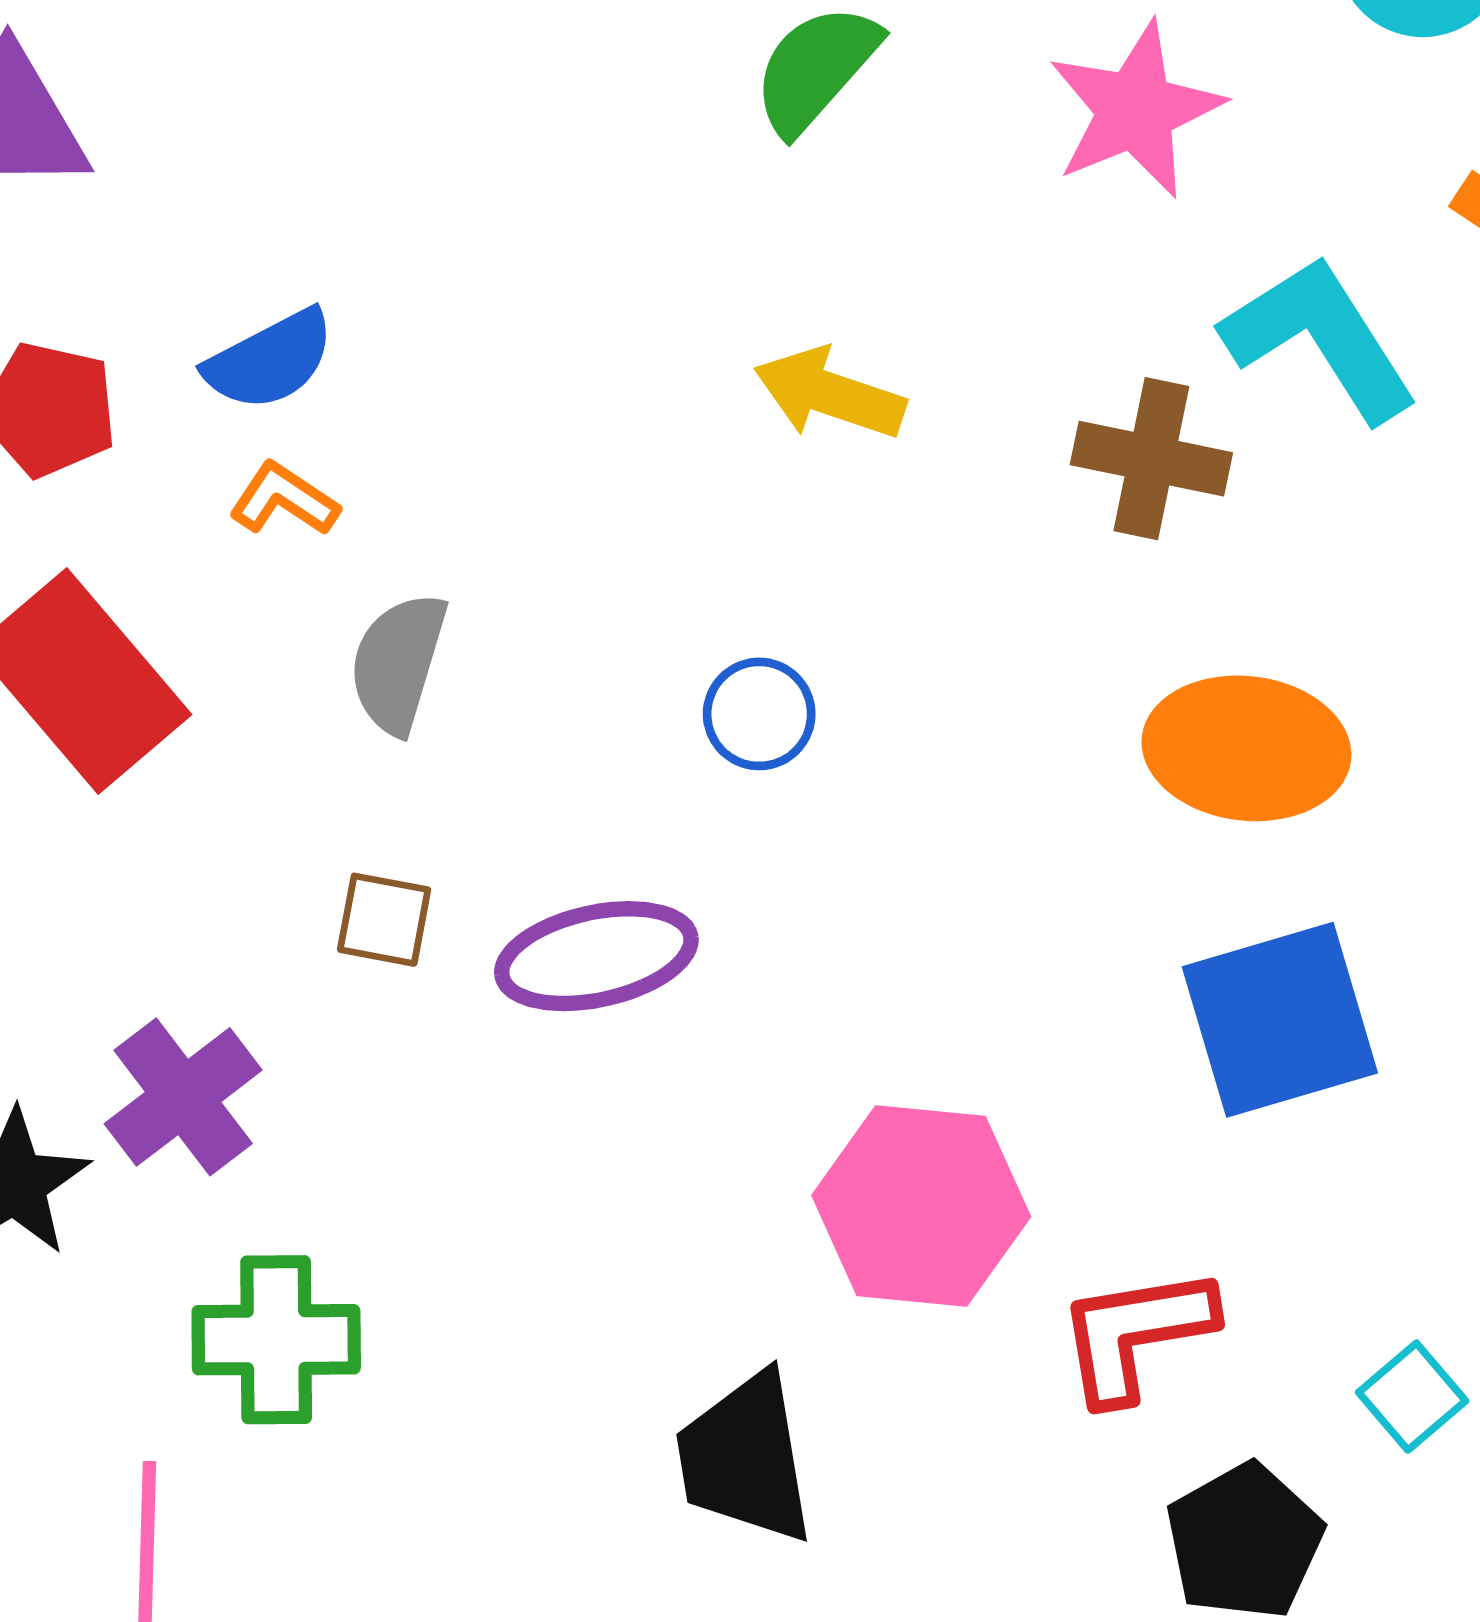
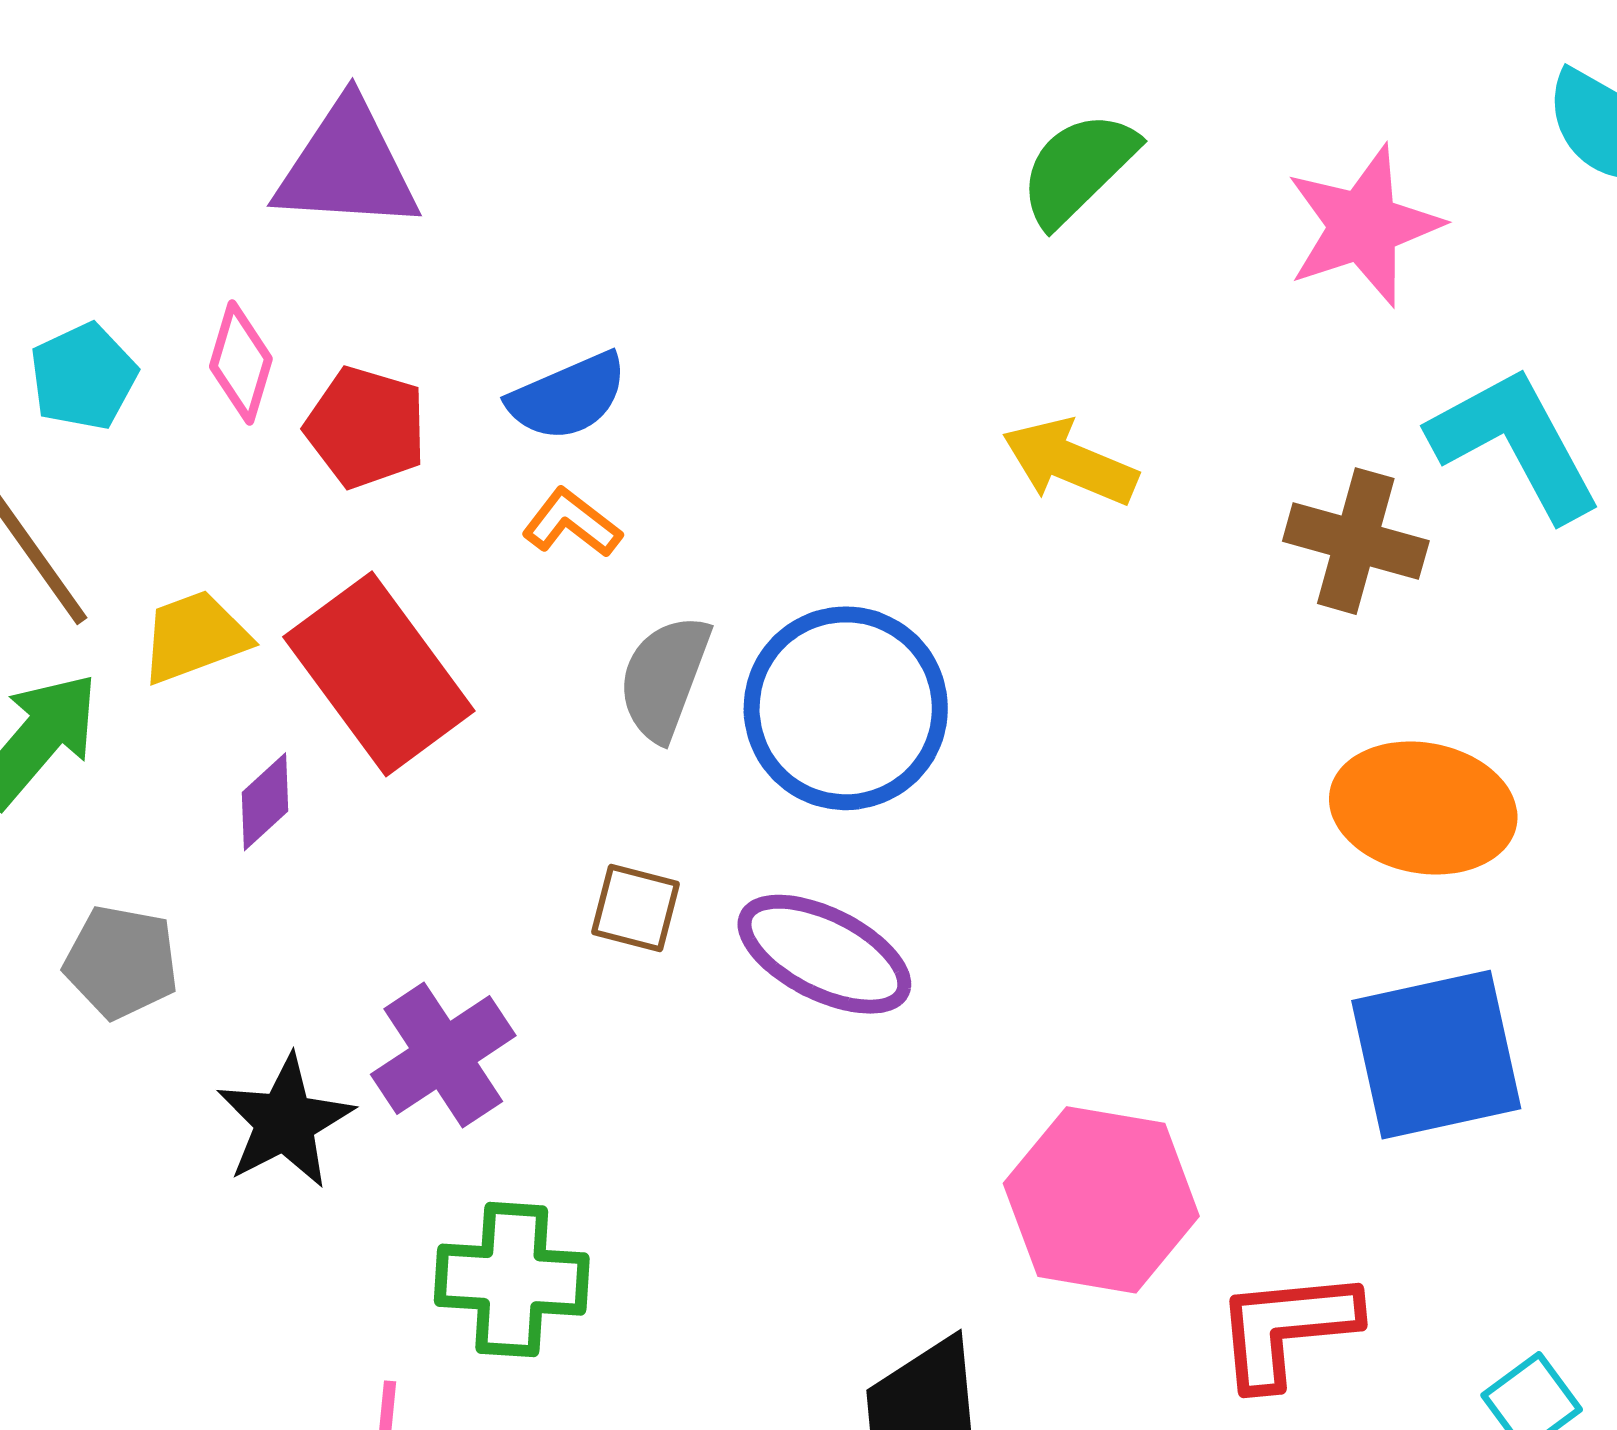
blue circle: (759, 714) -> (846, 708), moved, size x2.0
purple ellipse: (596, 956) -> (824, 954), turned 35

